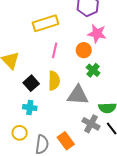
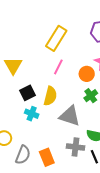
yellow rectangle: (46, 23) -> (56, 38), turned -55
cyan cross: (30, 108) -> (32, 114), moved
gray cross: (91, 124) -> (76, 147), turned -36

